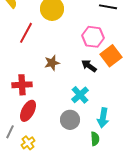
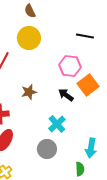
cyan arrow: (103, 118) -> (91, 148), moved
green semicircle: (95, 139) -> (80, 169), moved

